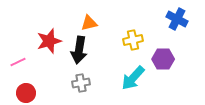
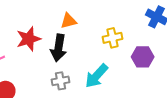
cyan arrow: (133, 78) -> (96, 76), moved

